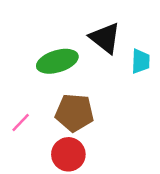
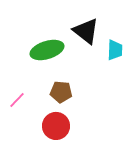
brown pentagon: (74, 113) -> (61, 92), size x0.7

